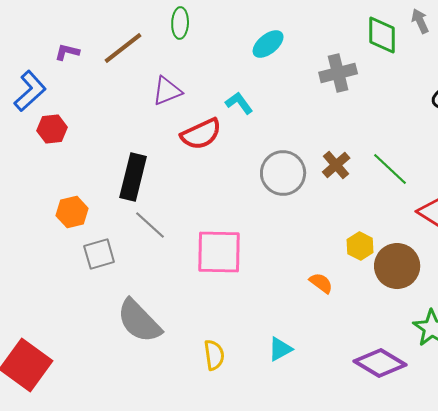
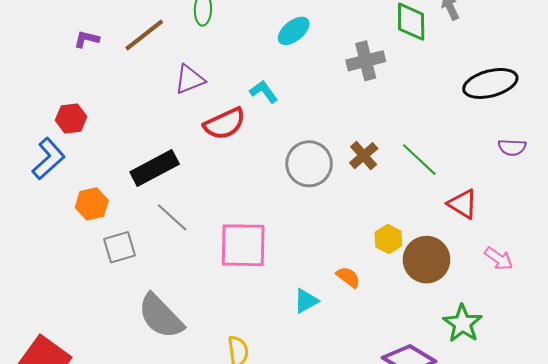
blue L-shape: (30, 91) -> (48, 159), moved
black rectangle: (133, 177) -> (155, 168), turned 48
cyan triangle: (280, 349) -> (306, 301), moved

